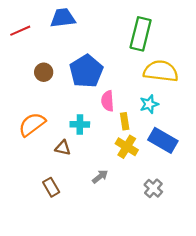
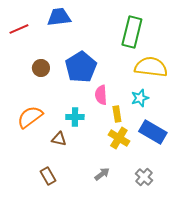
gray arrow: (100, 177) -> (102, 174), moved

